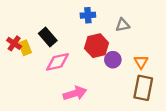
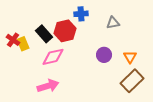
red hexagon: (97, 46) -> (65, 31), moved
brown rectangle: (143, 88) -> (132, 81), turned 35
pink arrow: (75, 93) -> (48, 86), moved

